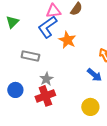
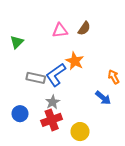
blue L-shape: (47, 27) -> (56, 75), moved
yellow circle: (90, 107) -> (80, 132), moved

